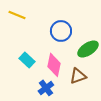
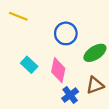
brown triangle: (78, 76) -> (95, 85), moved
blue cross: (46, 88) -> (70, 95), moved

